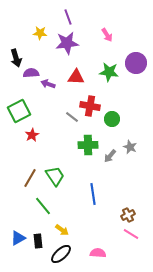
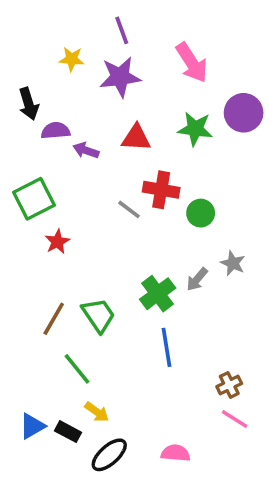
pink arrow: (107, 35) -> (192, 63), size x1.6
green cross: (88, 145) -> (158, 294), moved, turned -36
yellow arrow: (62, 230) -> (97, 412), moved
black rectangle: (38, 241) -> (68, 432), turned -56

